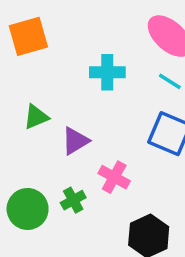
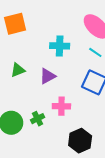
purple triangle: (75, 141) -> (48, 76), moved
pink cross: (114, 177) -> (61, 106), turned -30

